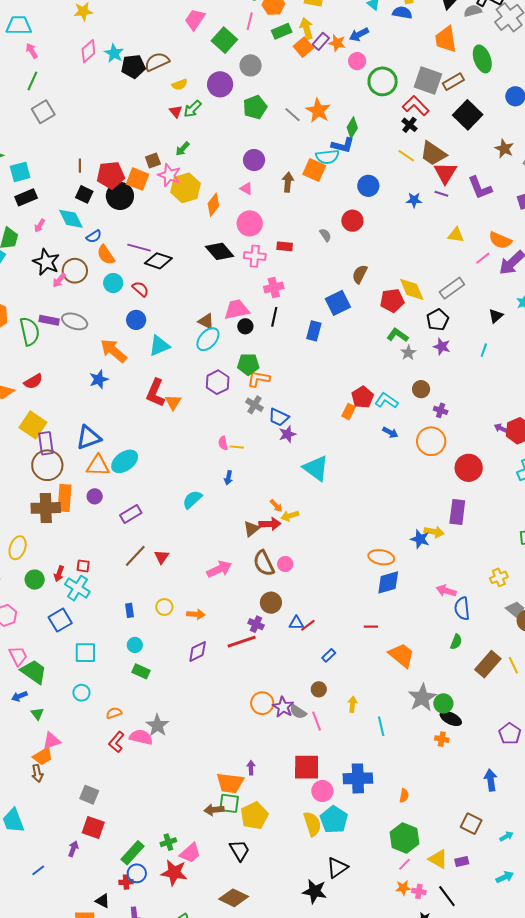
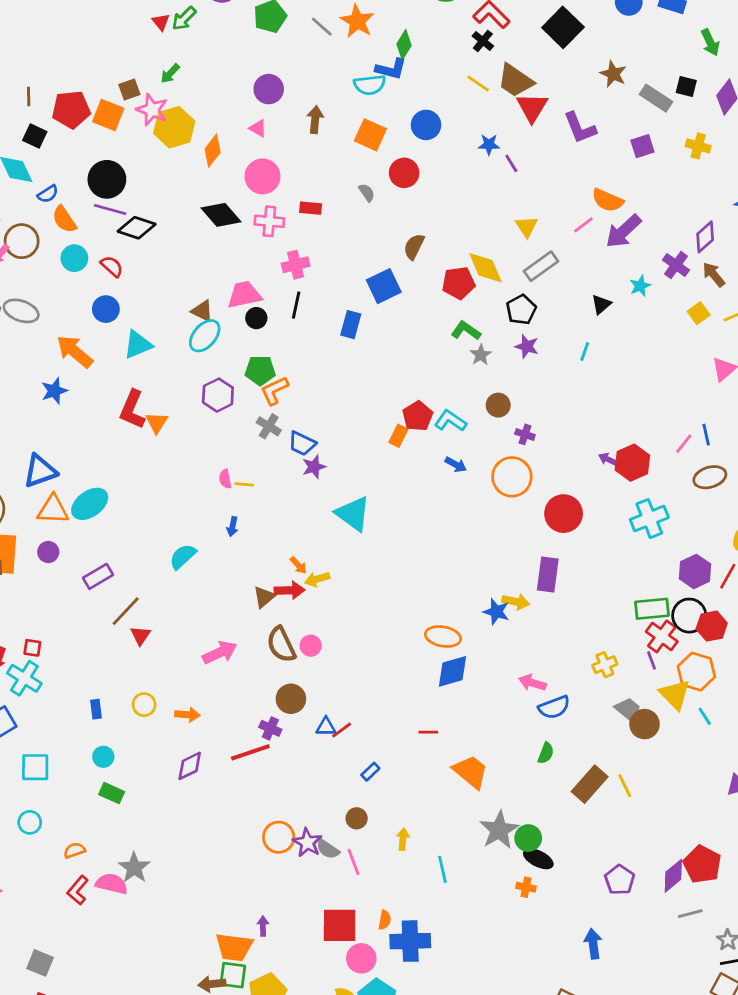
orange square: (314, 170) -> (370, 135), moved
purple line: (441, 194) -> (511, 163), moved, turned 40
black circle: (120, 196) -> (107, 179), moved
yellow triangle: (456, 235) -> (527, 227), moved, turned 48
orange L-shape: (259, 379) -> (274, 391), turned -35
brown line: (135, 556) -> (126, 611), moved
blue semicircle: (462, 608) -> (554, 707), turned -105
orange semicircle: (404, 796) -> (385, 920), moved

